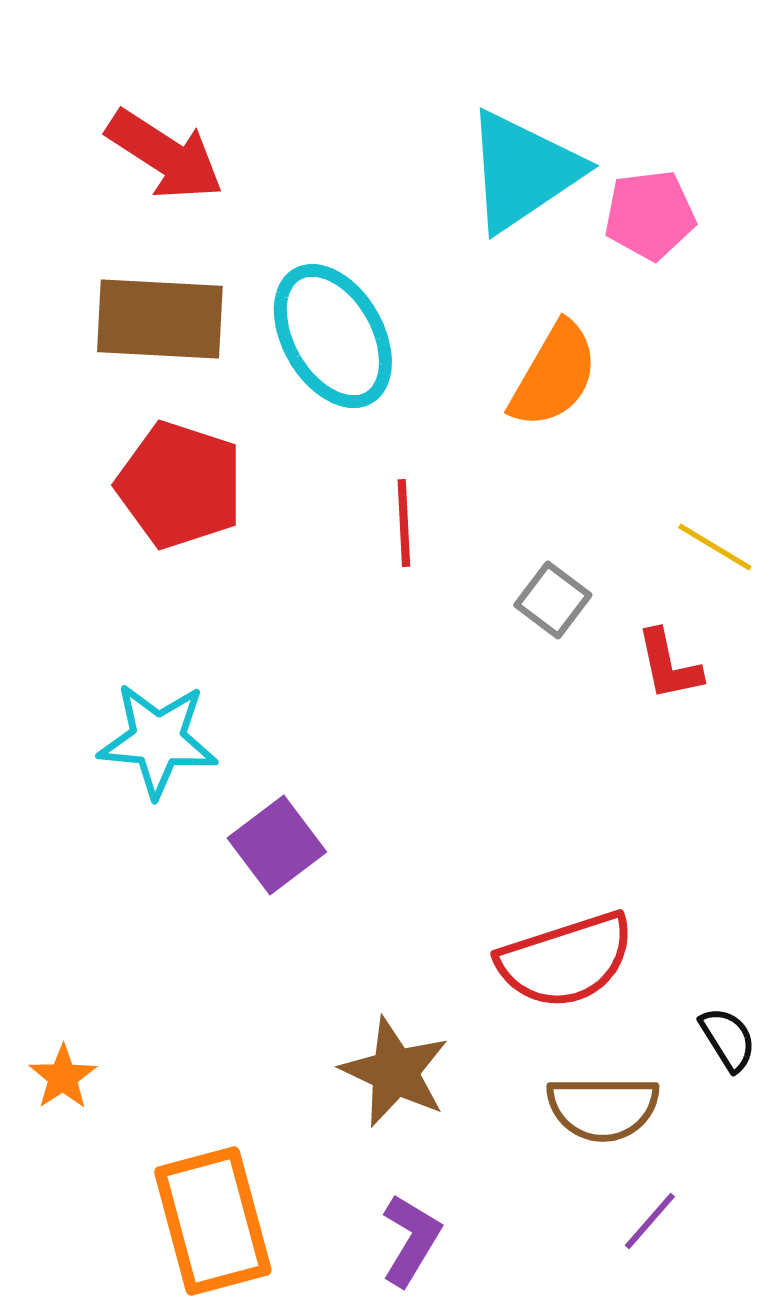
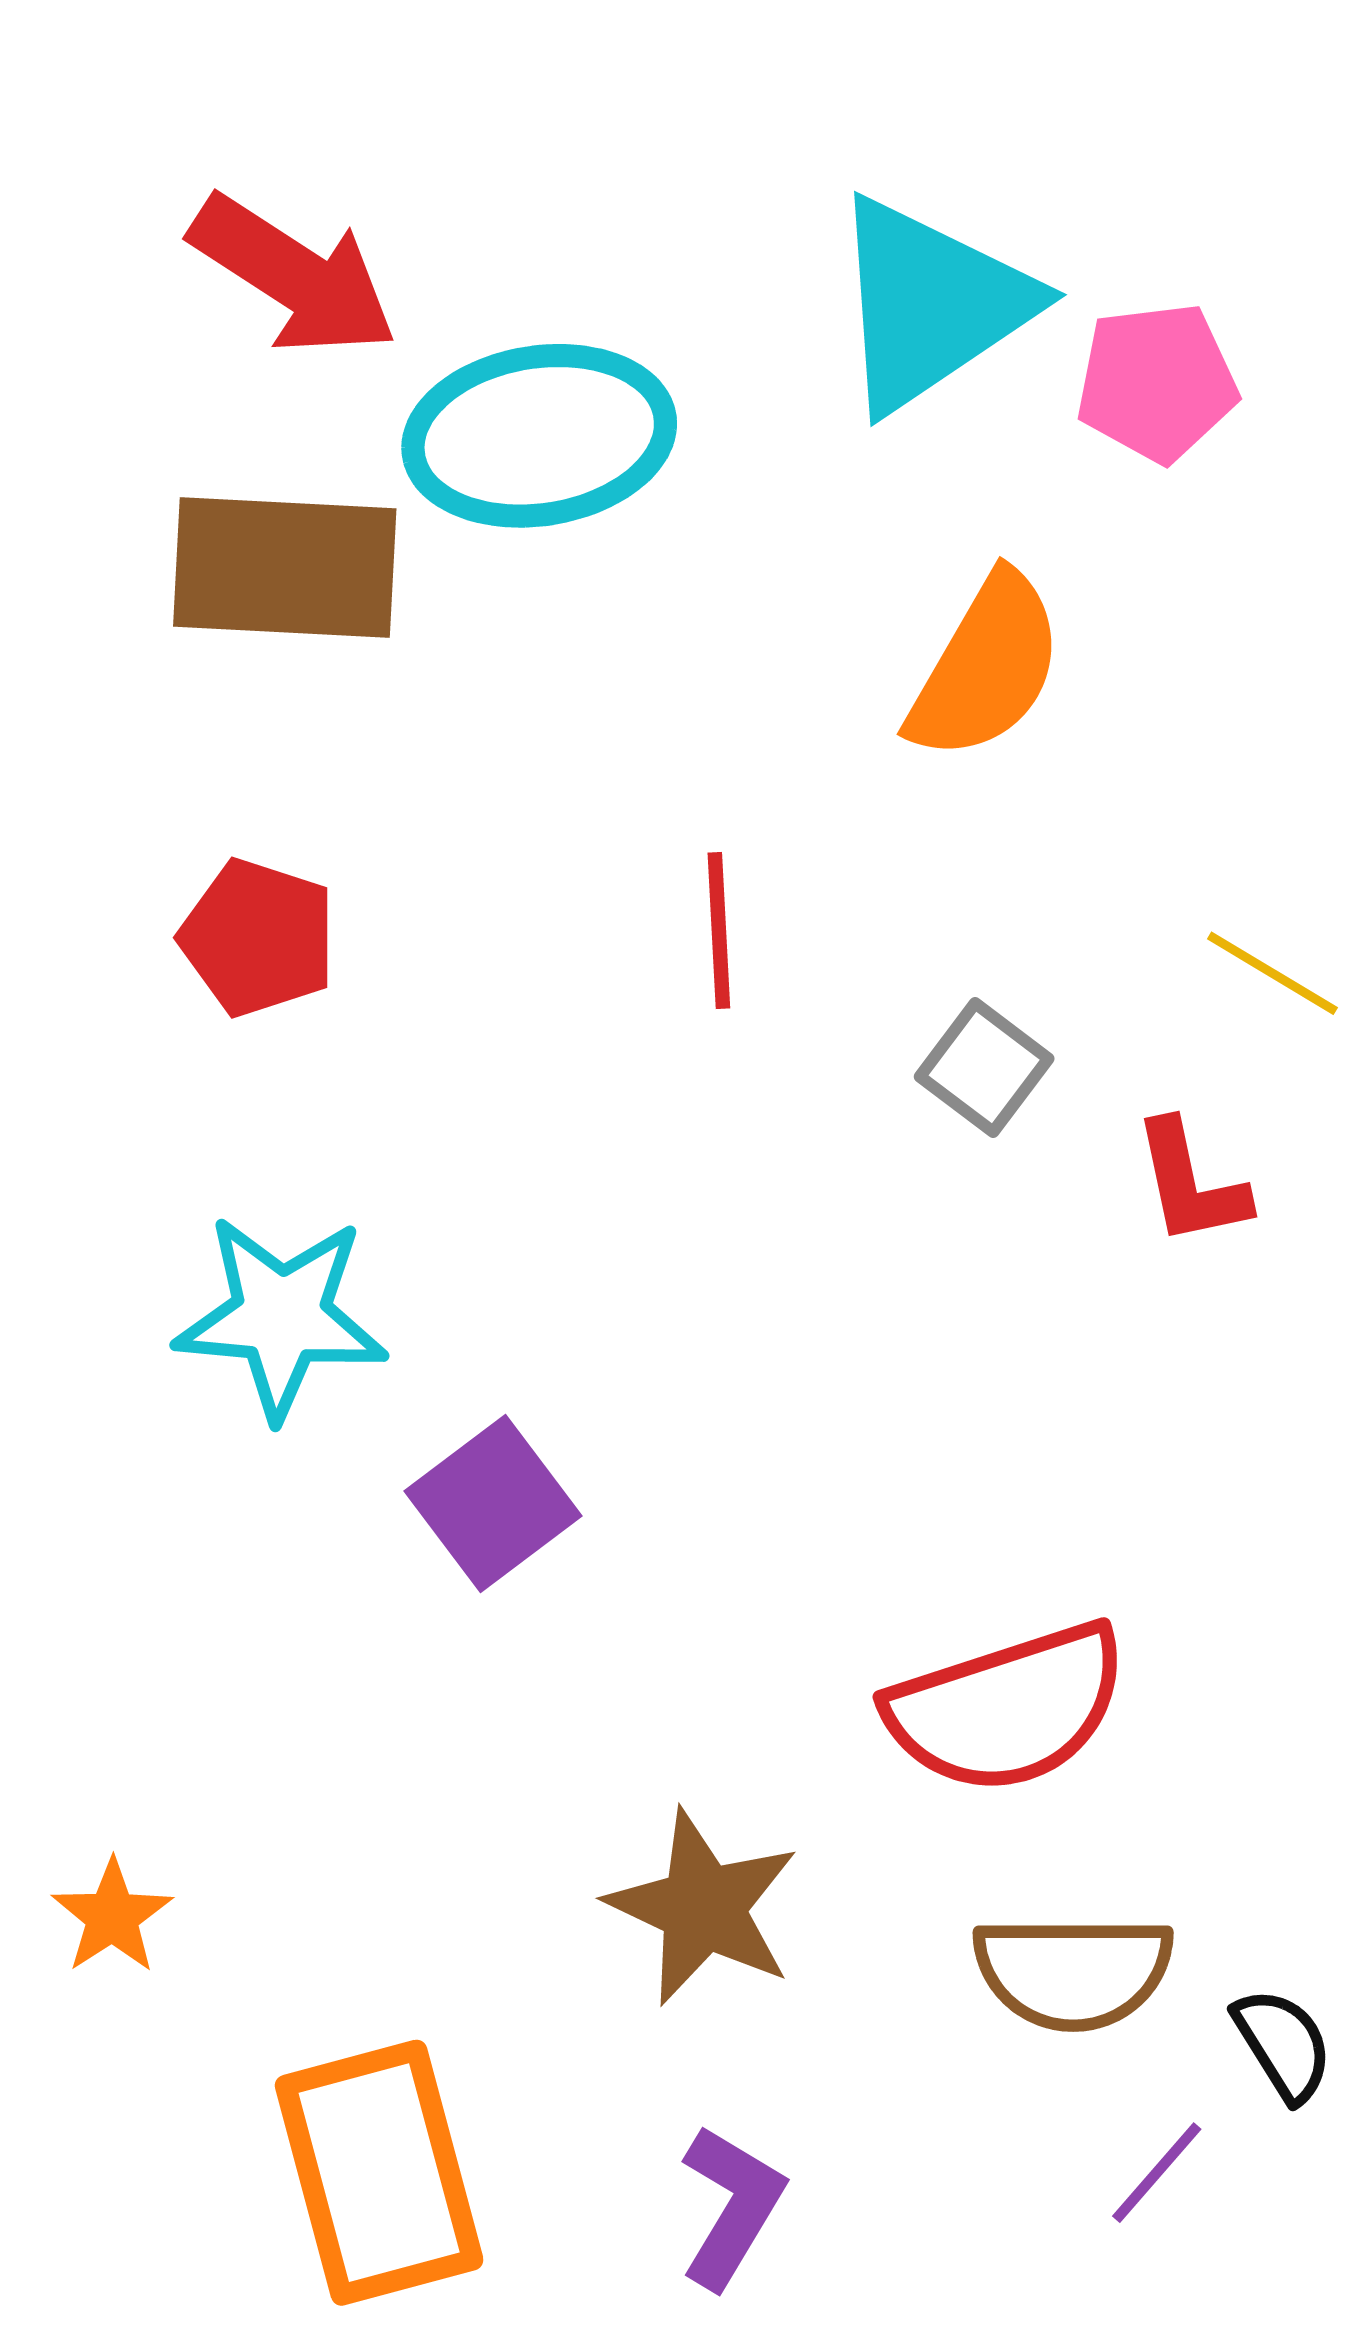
cyan ellipse: (333, 336) -> (539, 436), moved, turned -69
red pentagon: (180, 485) -> (258, 938), moved, size x0.7
black semicircle: (728, 1039) -> (1283, 2045), moved

